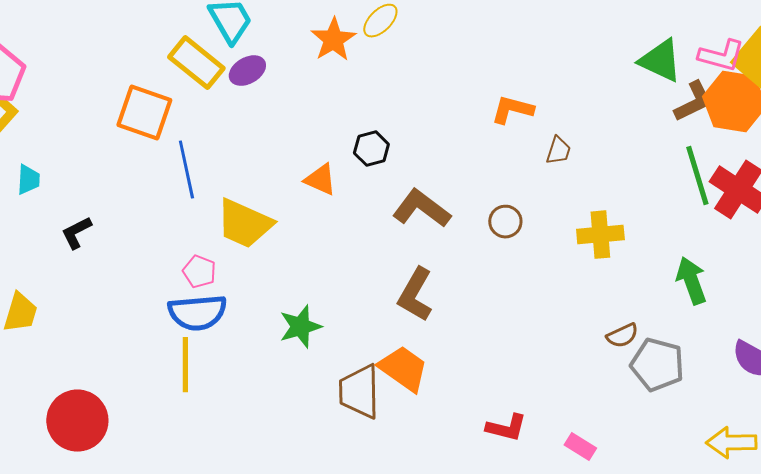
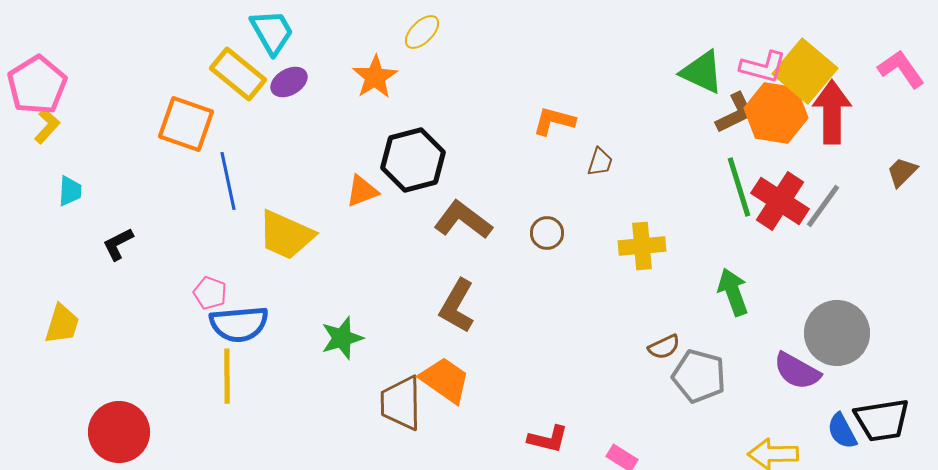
orange star: (333, 40) -> (375, 77), moved
black hexagon: (371, 149) -> (413, 160), size x1.8
orange triangle: (320, 180) -> (362, 191), turned -45
pink pentagon: (199, 272) -> (210, 293), moved

